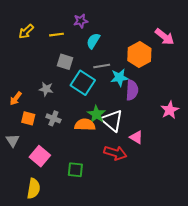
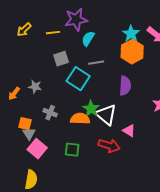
purple star: (81, 21) -> (76, 20), size x1.6
gray square: (65, 62) -> (61, 59), turned -35
cyan star: (119, 78) -> (131, 34), moved, turned -30
gray star: (46, 89) -> (35, 87), moved
orange square: (28, 118) -> (25, 124), moved
gray triangle: (13, 140) -> (29, 134), moved
green square: (75, 170) -> (72, 150), moved

